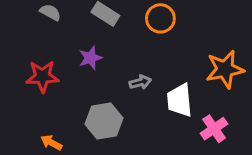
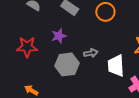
gray hexagon: (104, 121) -> (67, 64), moved

